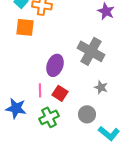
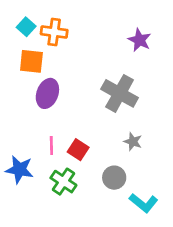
purple ellipse: (55, 65) -> (47, 93), moved
green cross: (49, 117) -> (63, 182), turned -30

